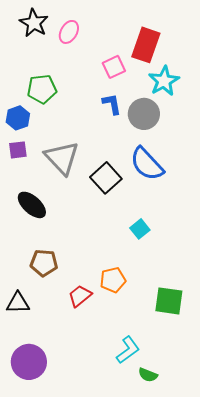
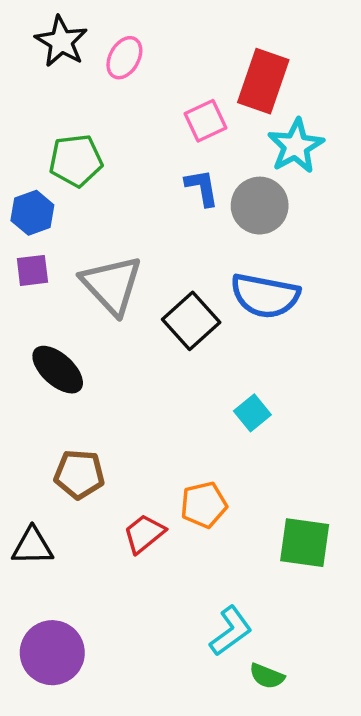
blue semicircle: (147, 164) -> (265, 296), turned -36

